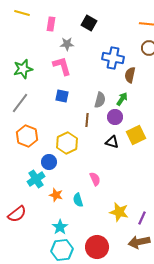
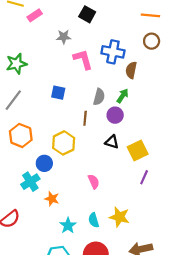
pink rectangle: (51, 24) -> (35, 15), moved, turned 48
pink L-shape: (62, 66) -> (83, 59), moved
yellow square: (136, 135) -> (138, 150), moved
cyan semicircle: (78, 200) -> (94, 220), moved
purple line: (142, 218) -> (144, 177), moved
cyan star: (60, 227) -> (68, 226), moved

